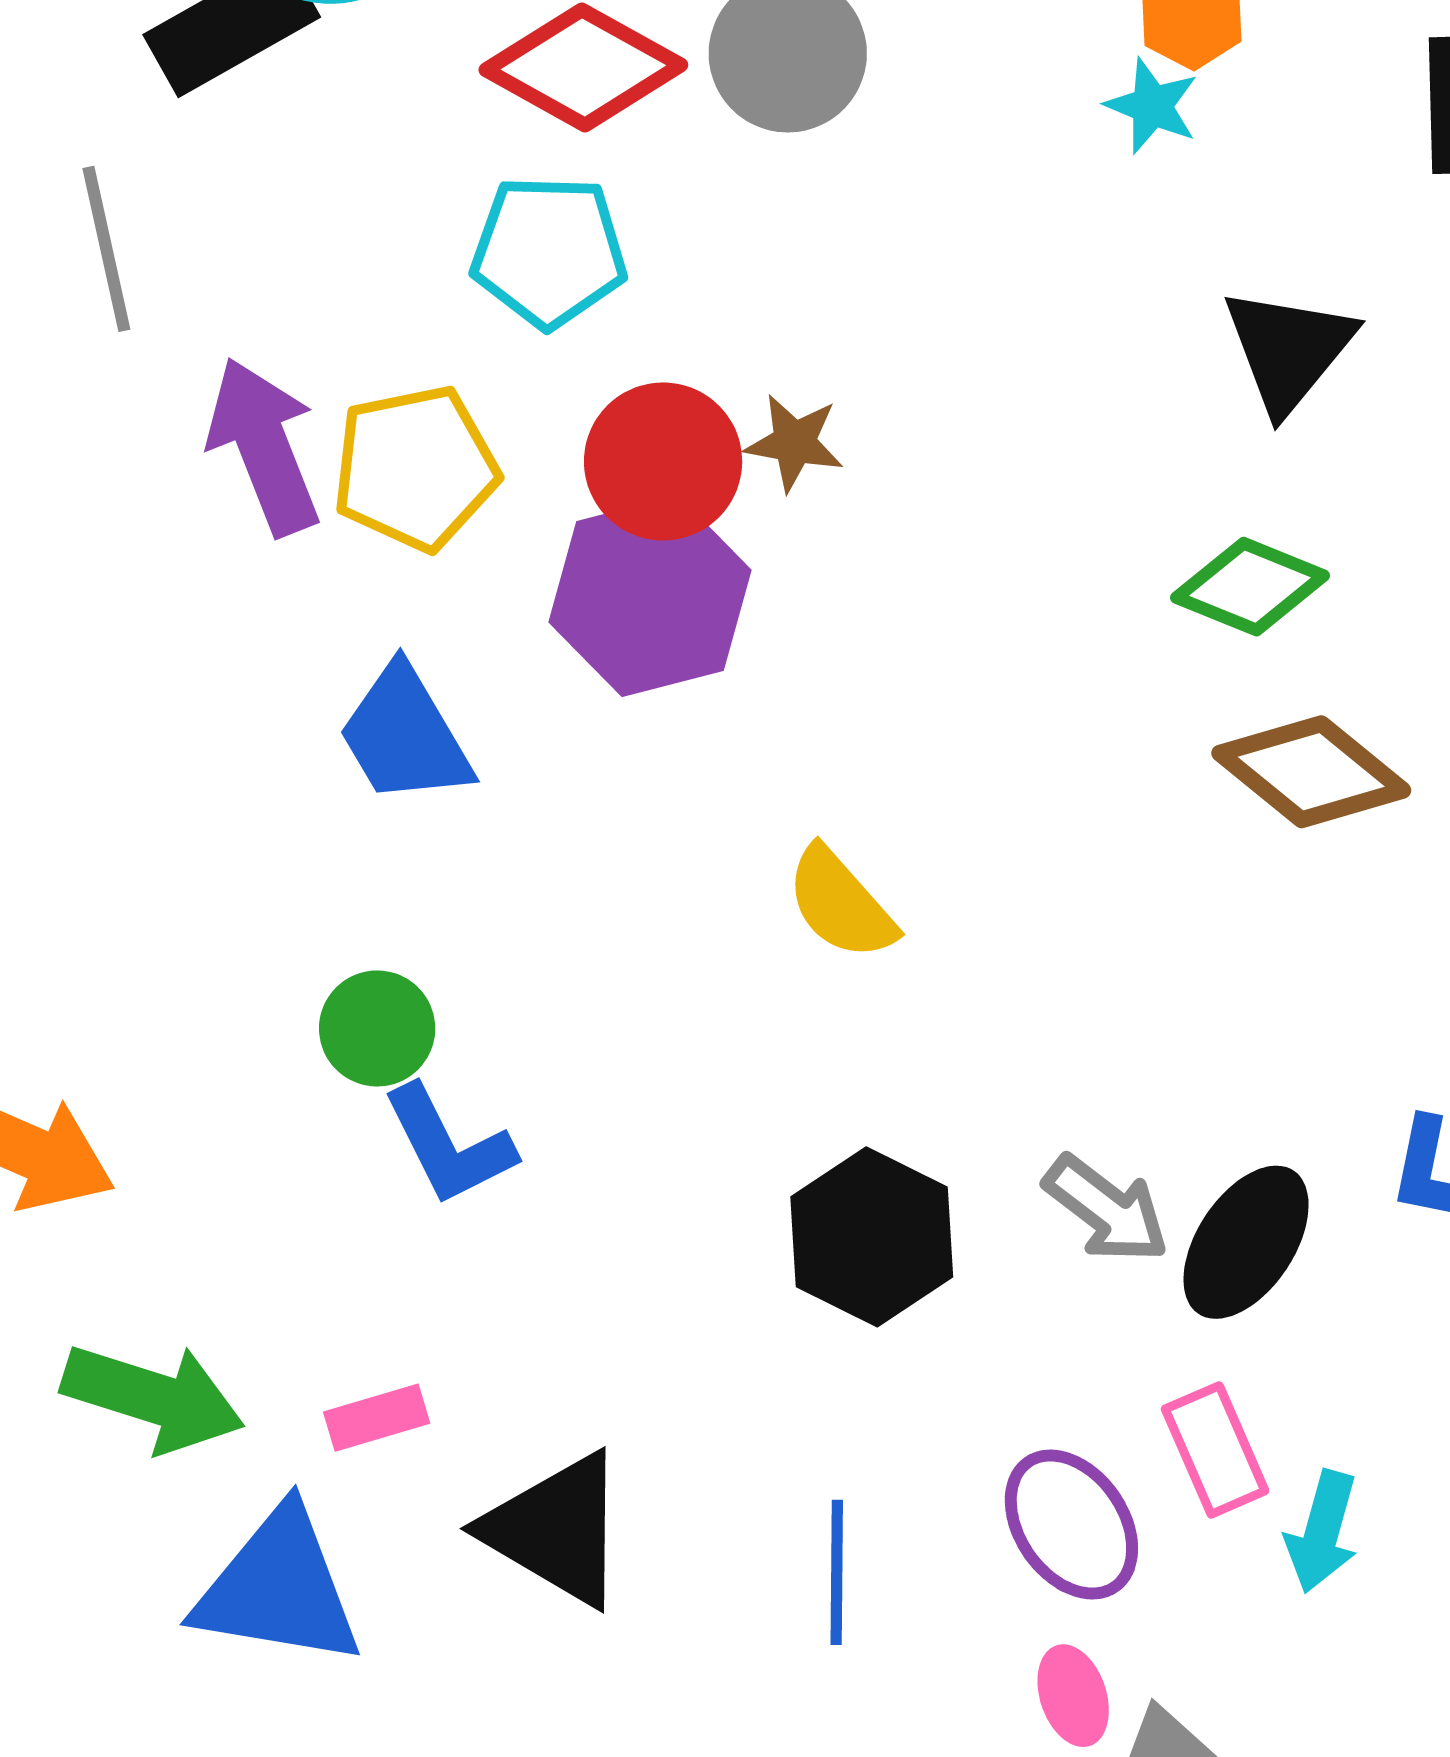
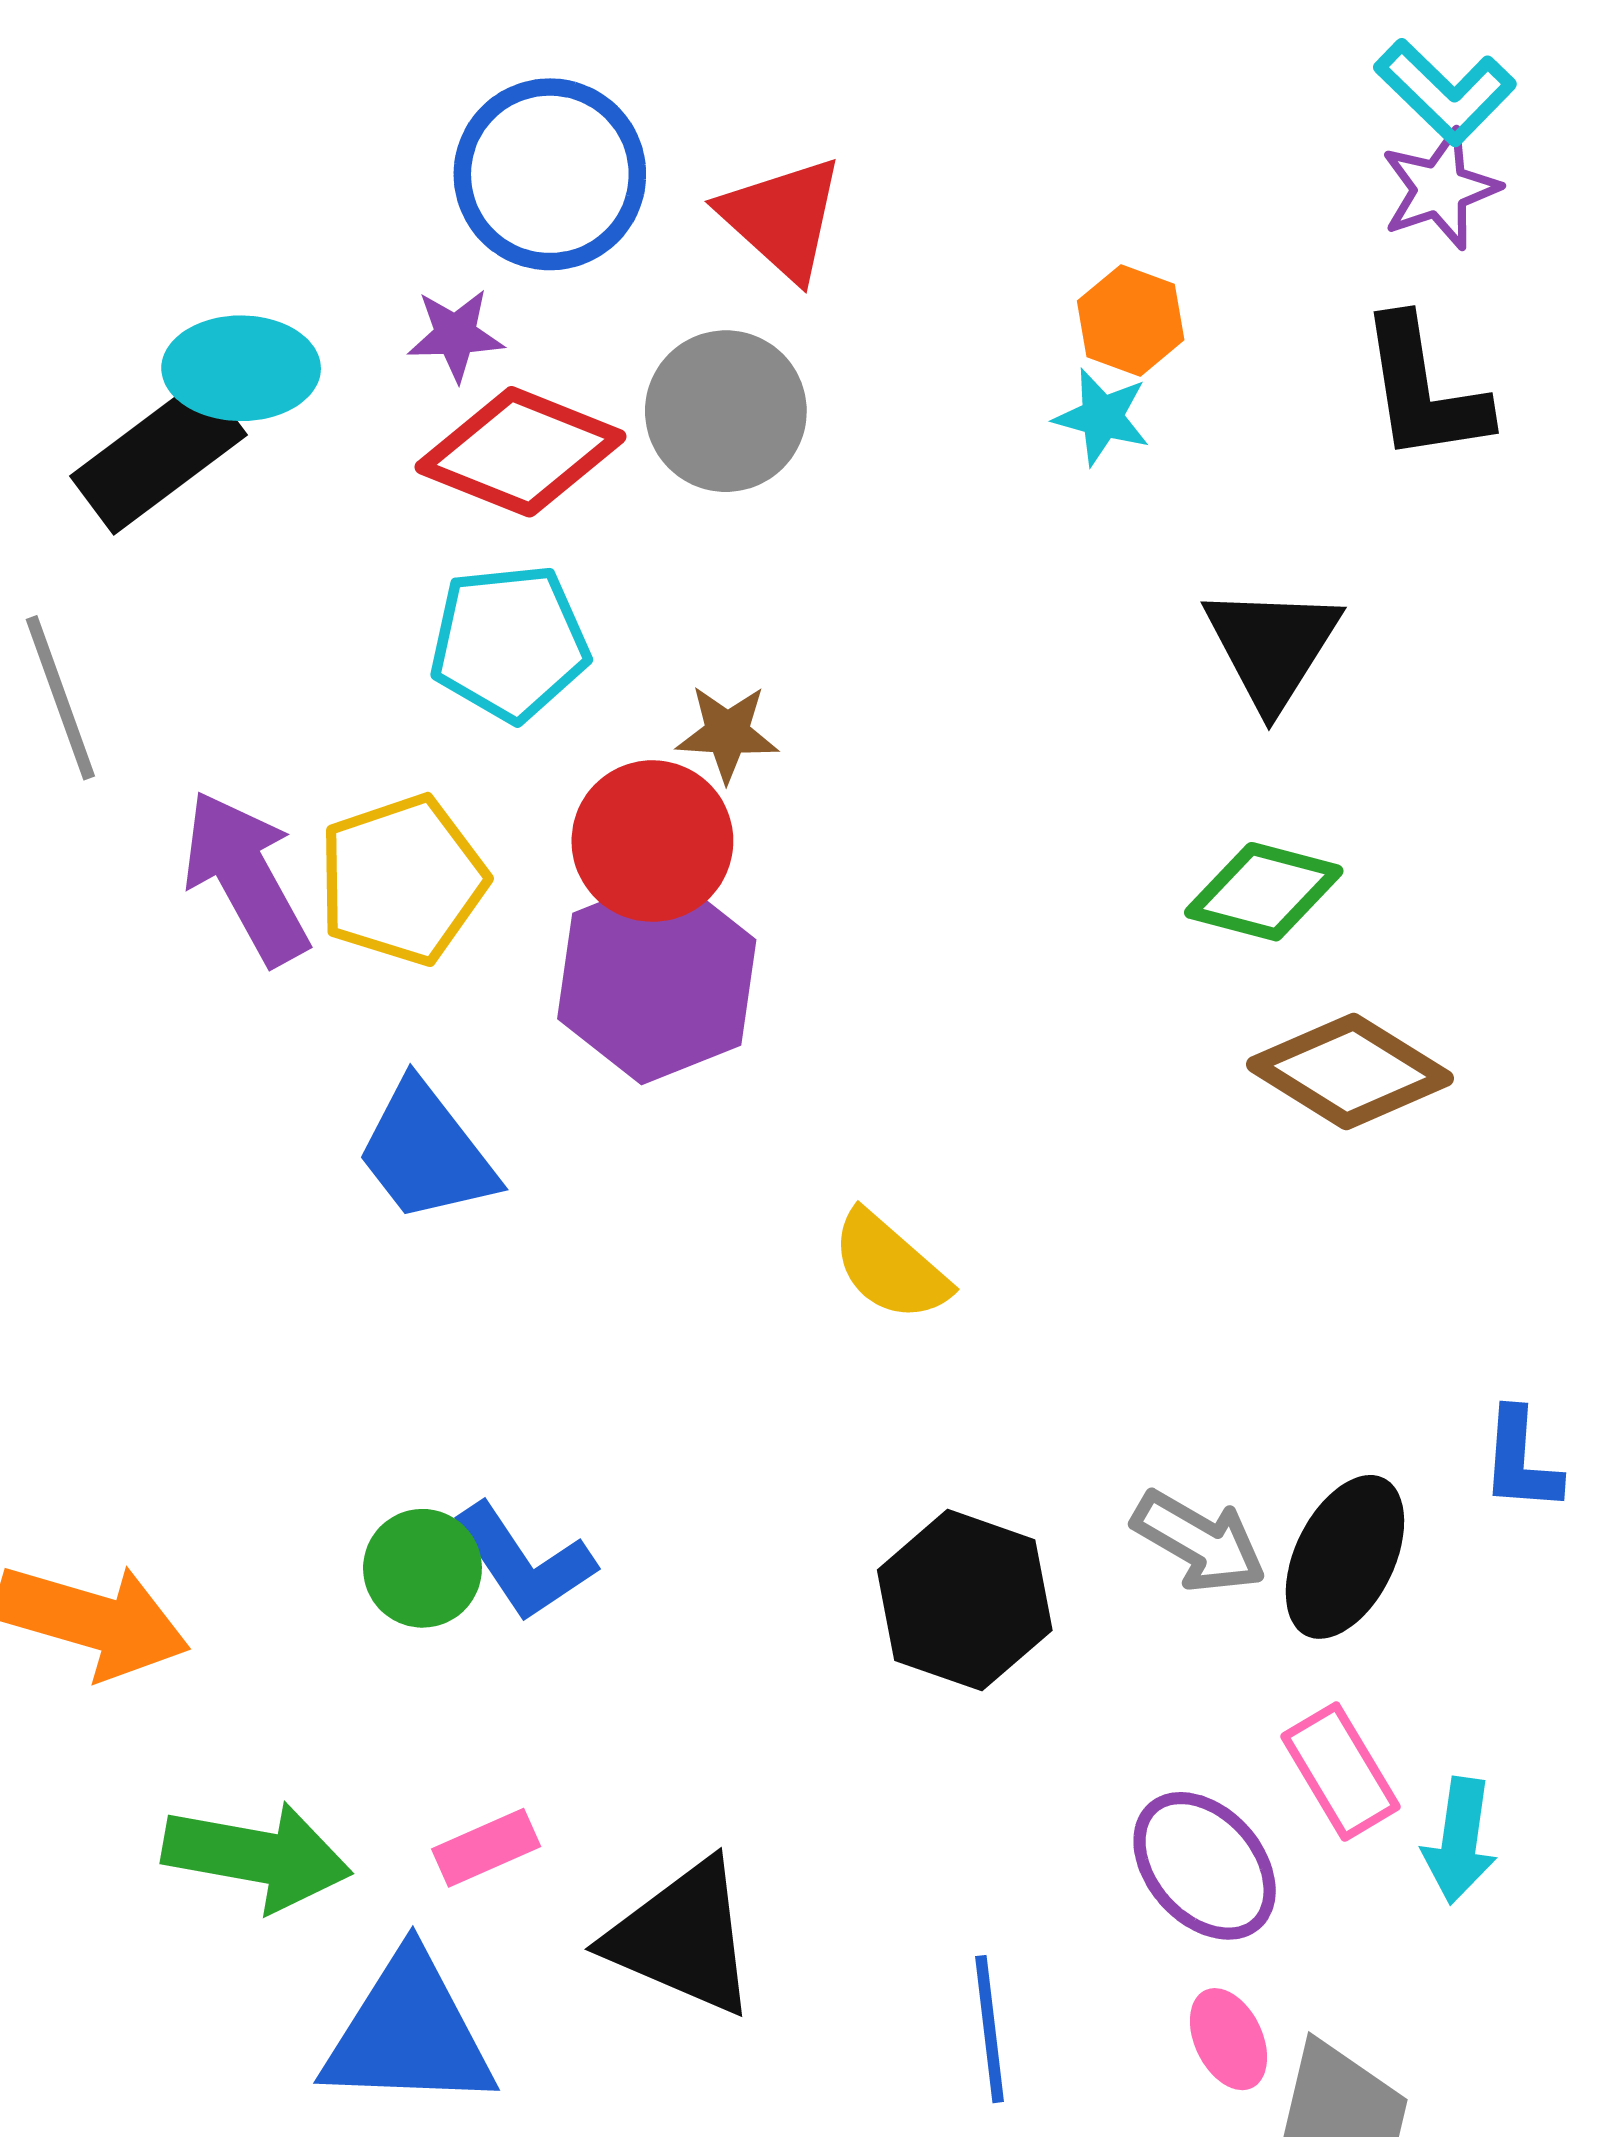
brown star: (794, 443) -> (727, 733), moved
green circle: (377, 1028) -> (422, 1568), moved
blue line: (837, 1572) -> (989, 2029), moved

